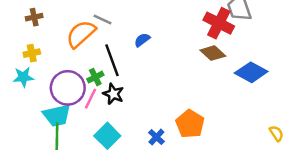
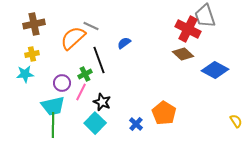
brown cross: (34, 17) -> (34, 24), size x1.5
purple circle: (68, 88) -> (62, 83), size x0.6
black star: (113, 94) -> (102, 102), moved

